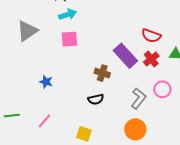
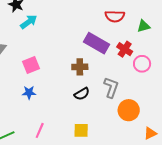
pink square: (69, 39) -> (31, 65), moved
red cross: (151, 59) -> (125, 49), moved
gray L-shape: (139, 98) -> (111, 88), moved

